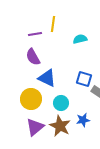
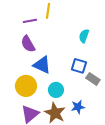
cyan semicircle: (80, 39) -> (84, 36), moved, turned -56

